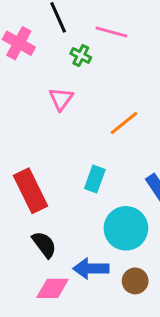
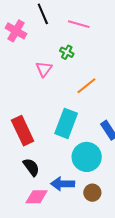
green cross: (81, 56) -> (67, 52), moved
cyan rectangle: (95, 179) -> (66, 123), size x1.6

